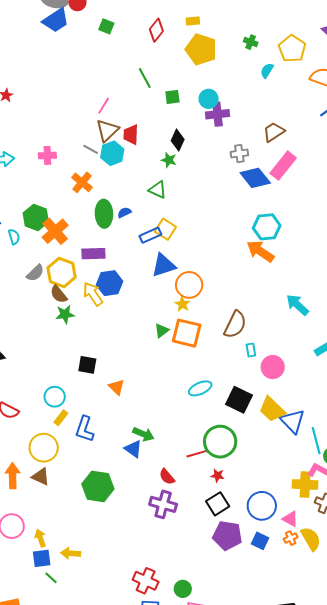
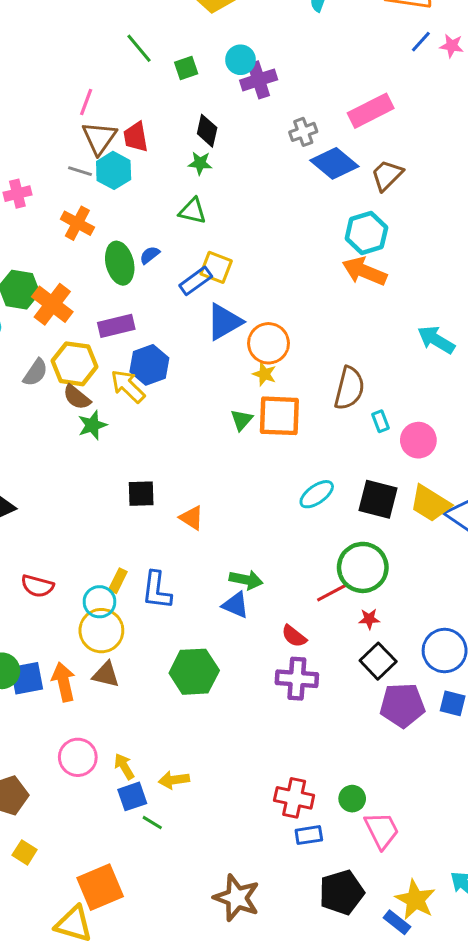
brown trapezoid: (274, 132) -> (387, 175), moved
pink rectangle: (283, 166) -> (371, 111), moved, turned 36
cyan circle: (55, 397) -> (99, 602), moved

